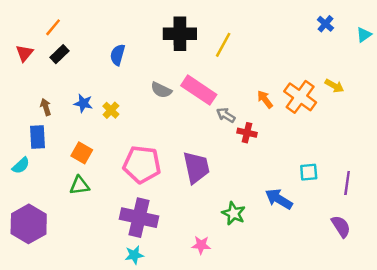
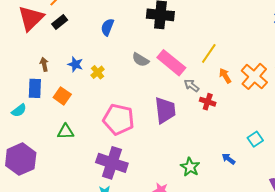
yellow line: (223, 45) -> (209, 53), moved
red triangle: (24, 53) -> (31, 18), size x1.8
orange square: (82, 153) -> (62, 96), moved
purple trapezoid: (196, 167) -> (165, 110), moved
cyan square: (309, 172) -> (255, 139), turned -35
blue arrow: (279, 199) -> (228, 159), size x0.6

